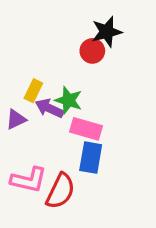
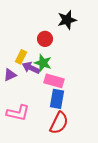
red circle: (92, 51) -> (45, 39), moved
red semicircle: (60, 191) -> (59, 123), moved

